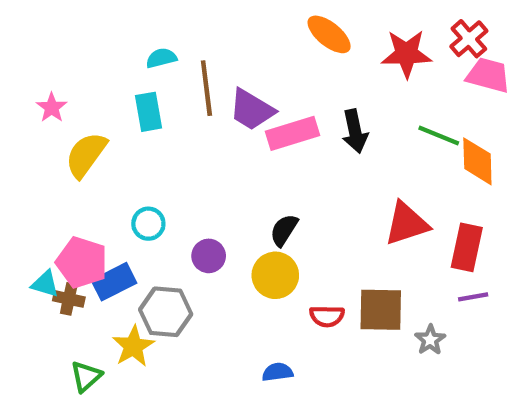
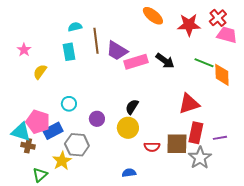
black arrow: (355, 131) -> (165, 61), turned -42
yellow semicircle: (86, 155) -> (40, 72), size x0.7
red rectangle: (467, 247) -> (196, 133), moved
cyan triangle: (45, 284) -> (21, 132), size x1.5
brown cross: (69, 299) -> (28, 146), moved
gray star: (430, 340) -> (200, 158), size x1.6

